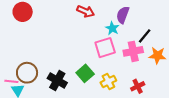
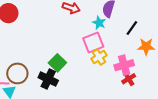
pink cross: (133, 51) -> (124, 65), moved
green square: (85, 73) -> (57, 63), moved
yellow cross: (108, 81) -> (99, 57), moved

